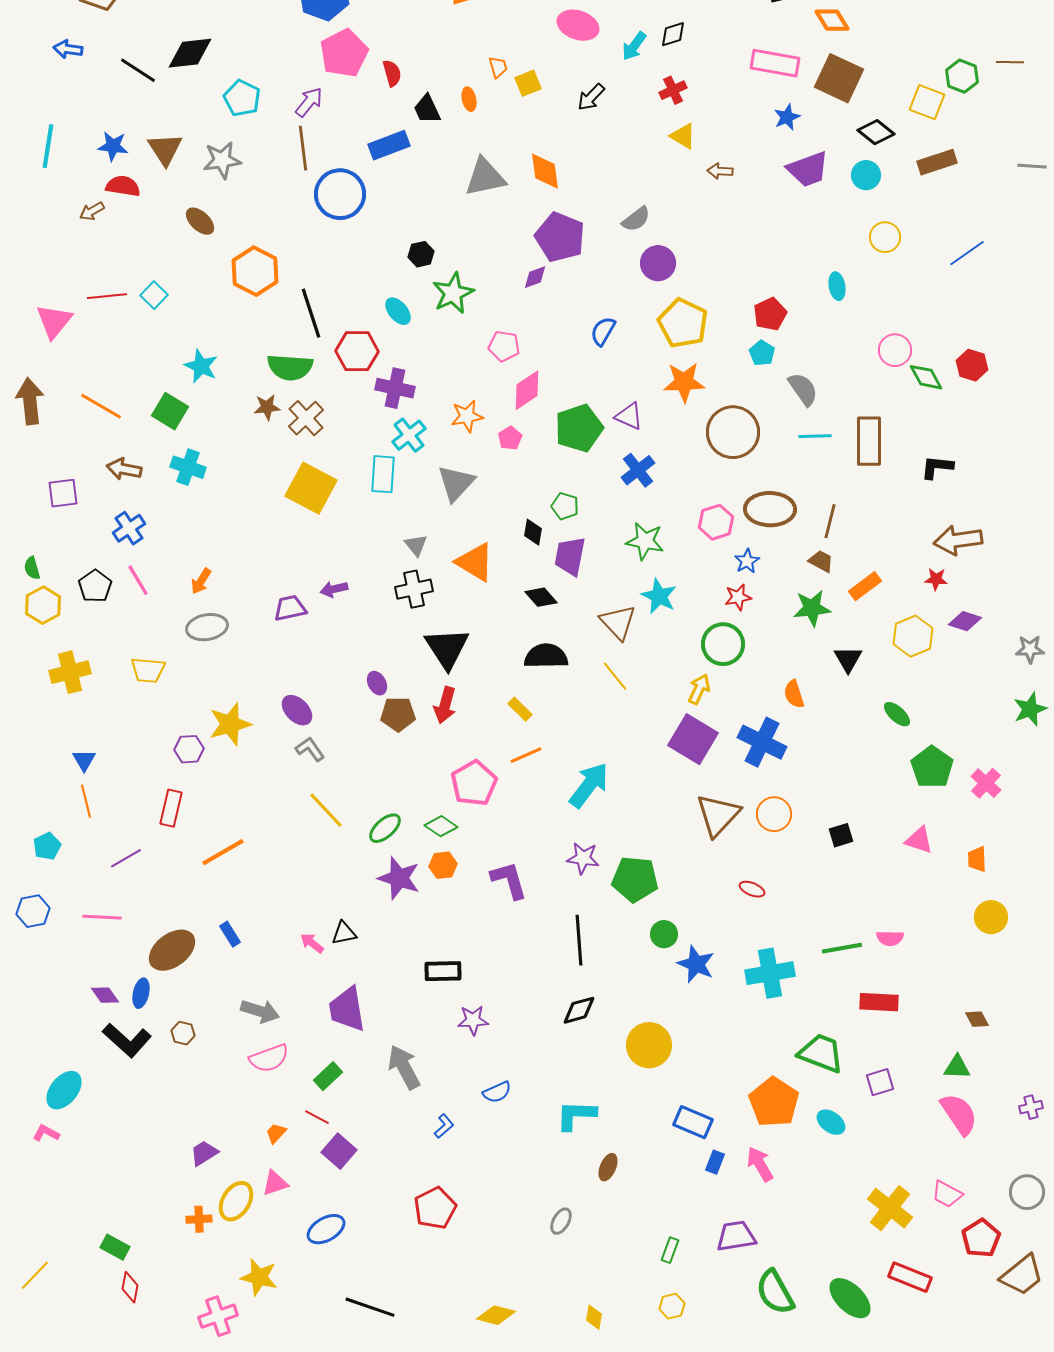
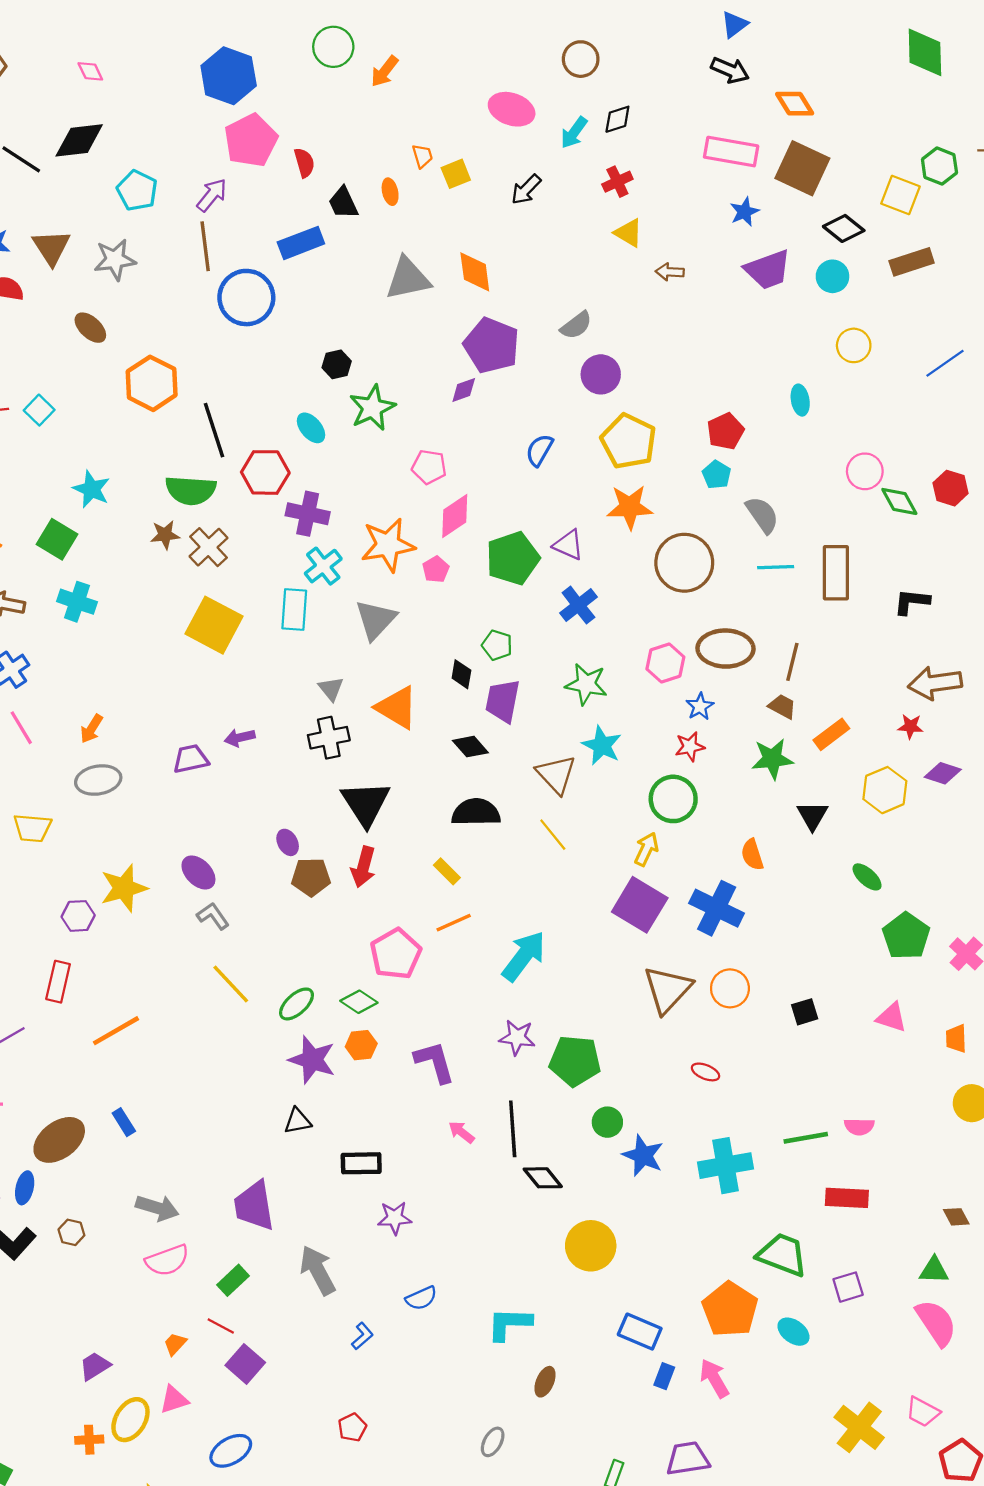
orange star: (467, 416) -> (388, 545), size x1.5
black triangle: (344, 933) -> (298, 1121), moved
pink arrow: (312, 943) -> (461, 1132), moved
black diamond: (579, 1010) -> (543, 1178), moved, turned 66
red pentagon: (435, 1208) -> (352, 1427), size x0.6

